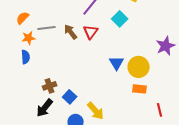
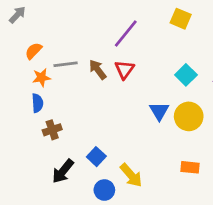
cyan square: (120, 19) -> (186, 75), moved
brown cross: (50, 86) -> (52, 130), moved
orange rectangle: (140, 89) -> (190, 167), moved

